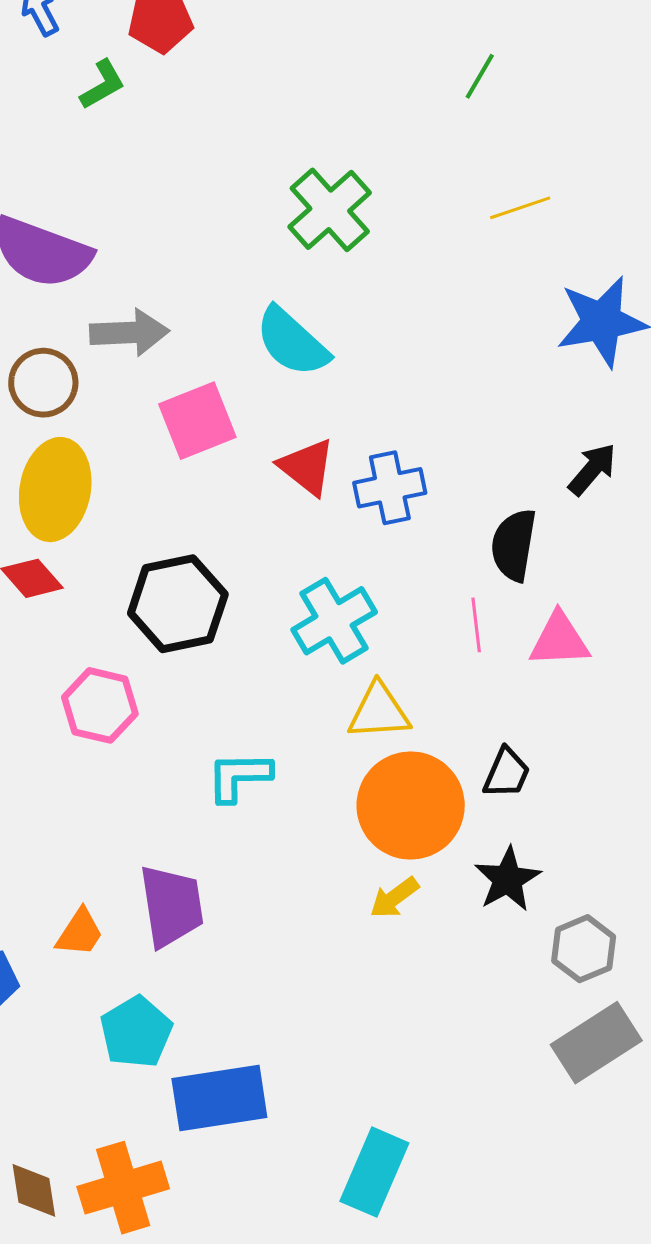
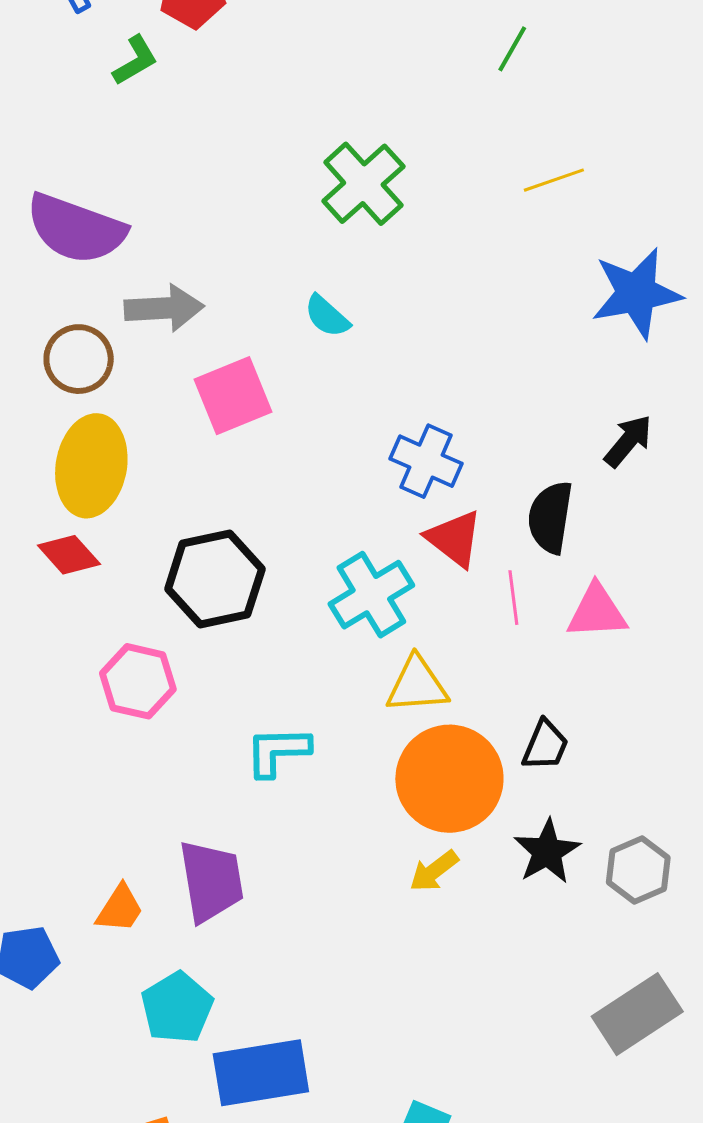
cyan semicircle: (292, 342) -> (327, 316), size x0.6
red triangle: (307, 467) -> (454, 539), moved
blue cross: (390, 488) -> (426, 461), turned 36
gray hexagon: (584, 949) -> (638, 870), moved

